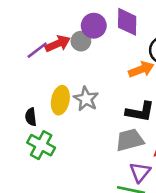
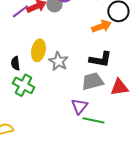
gray star: (86, 99) -> (58, 61), moved
purple triangle: (140, 172) -> (79, 106), moved

